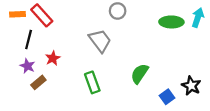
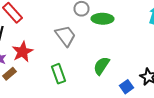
green ellipse: (171, 22) -> (102, 19), moved
red star: (53, 58) -> (22, 52), size x1.5

